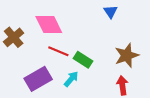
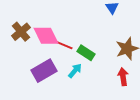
pink diamond: (49, 25) -> (46, 36), moved

